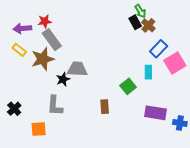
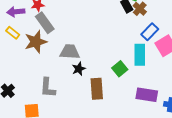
cyan rectangle: (148, 72) -> (140, 55), size x1.5
black star: (63, 79) -> (79, 69), moved
brown rectangle: (105, 107) -> (97, 89), size x1.5

